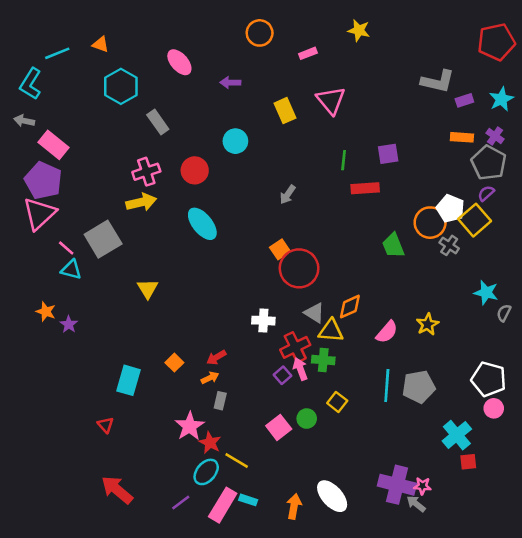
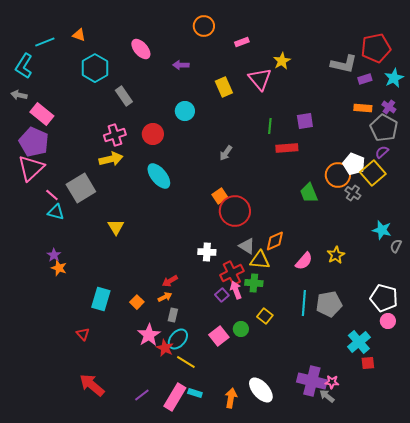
yellow star: (359, 30) -> (282, 61), moved, turned 30
red pentagon: (496, 42) -> (376, 48), moved
orange star: (46, 312) -> (59, 268), moved
orange square: (174, 363) -> (137, 302), moved
cyan ellipse: (206, 472) -> (178, 339), moved

